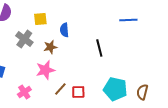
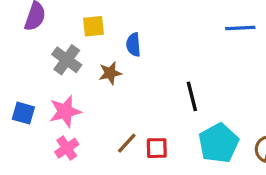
black line: (99, 48) -> (192, 96), moved
pink star: (45, 70) -> (65, 111), moved
cyan pentagon: (115, 89) -> (219, 143), turned 30

